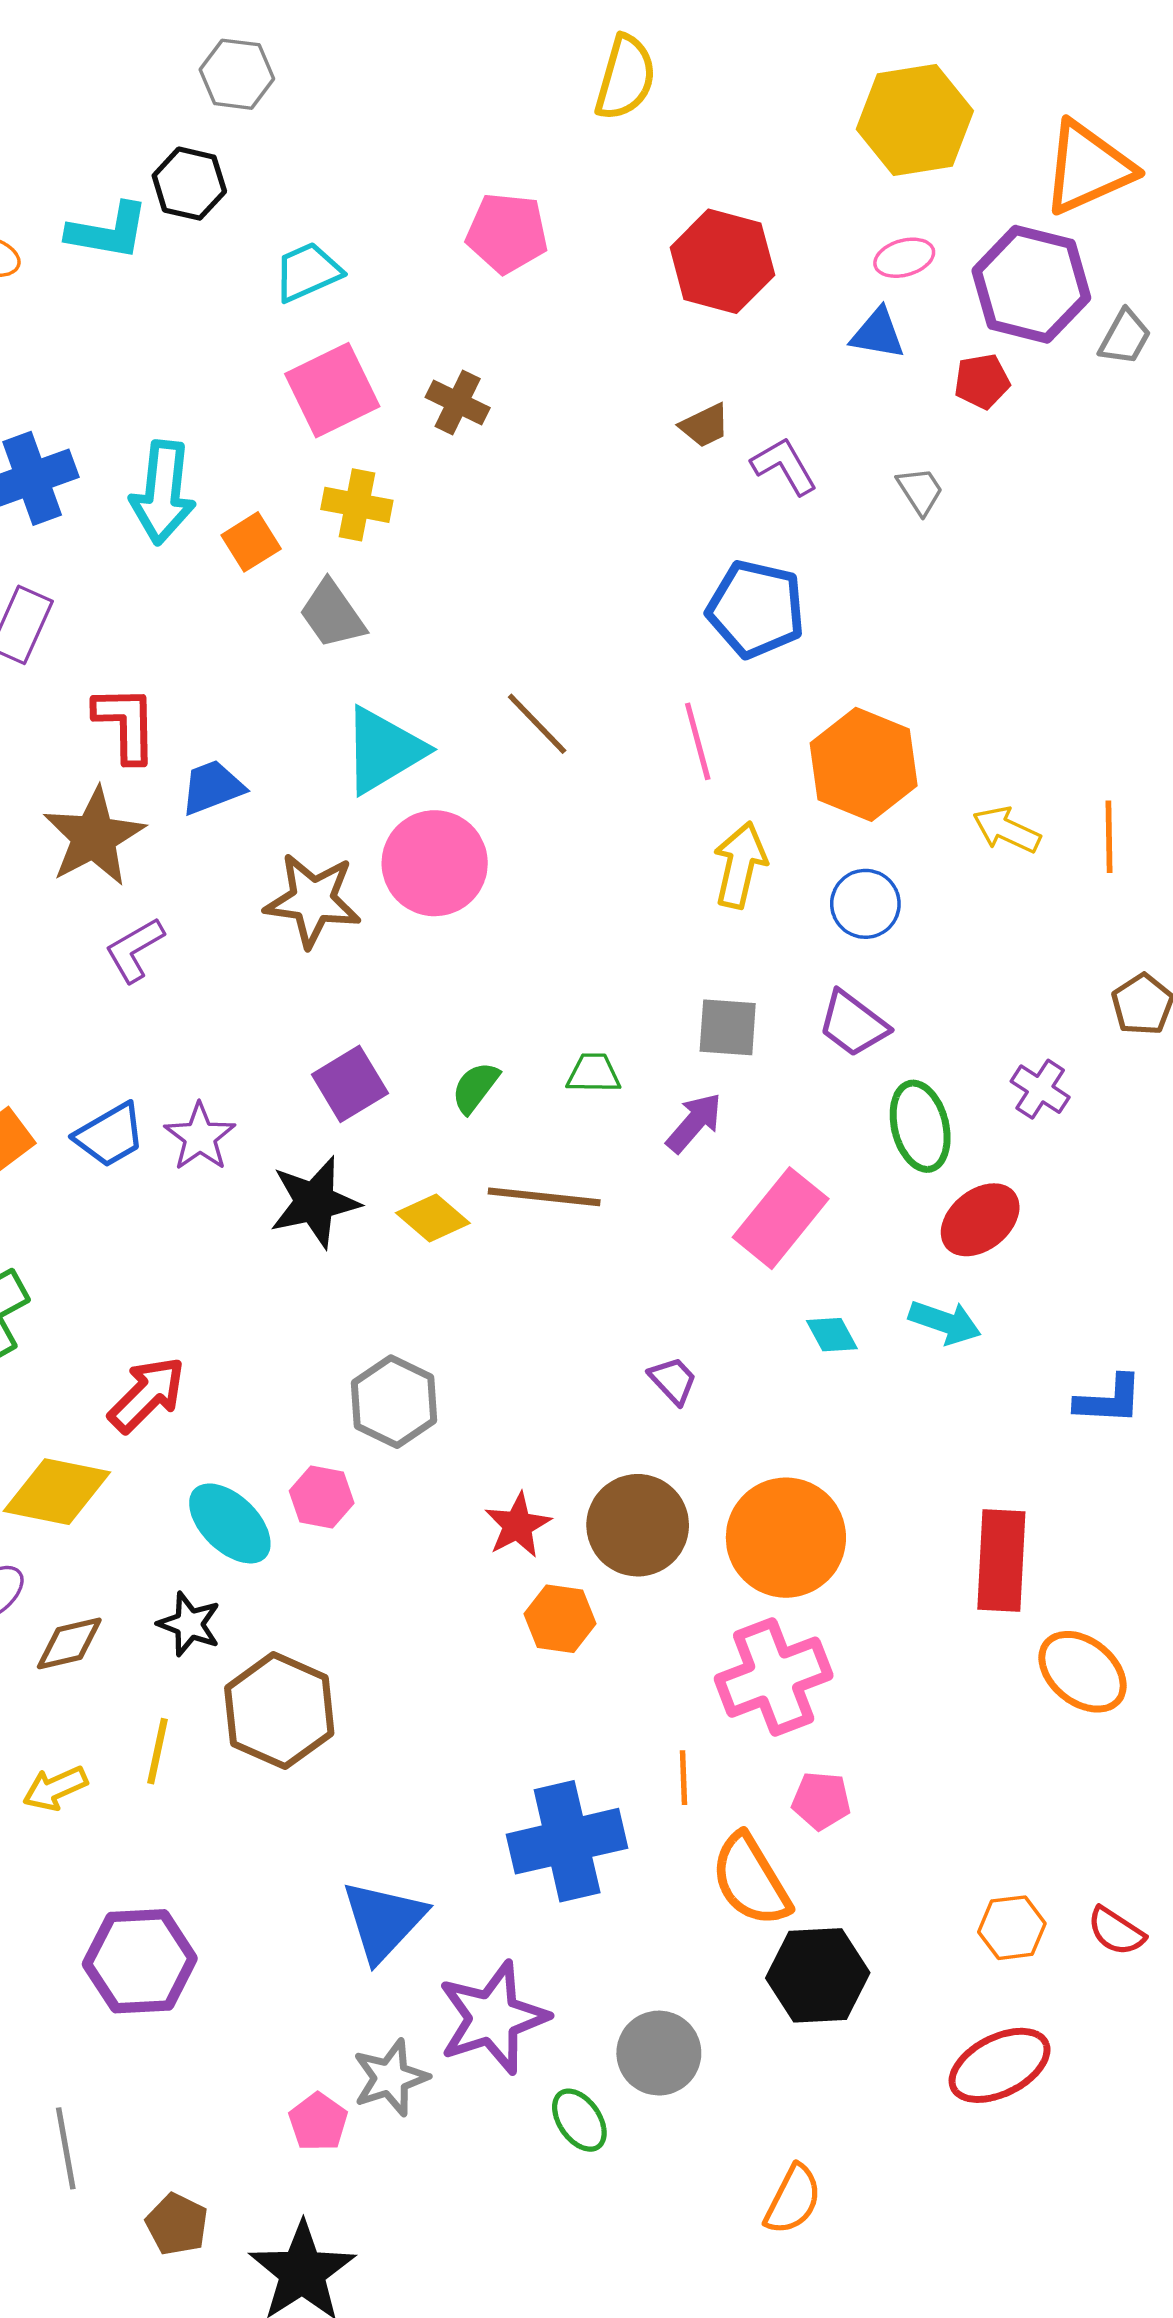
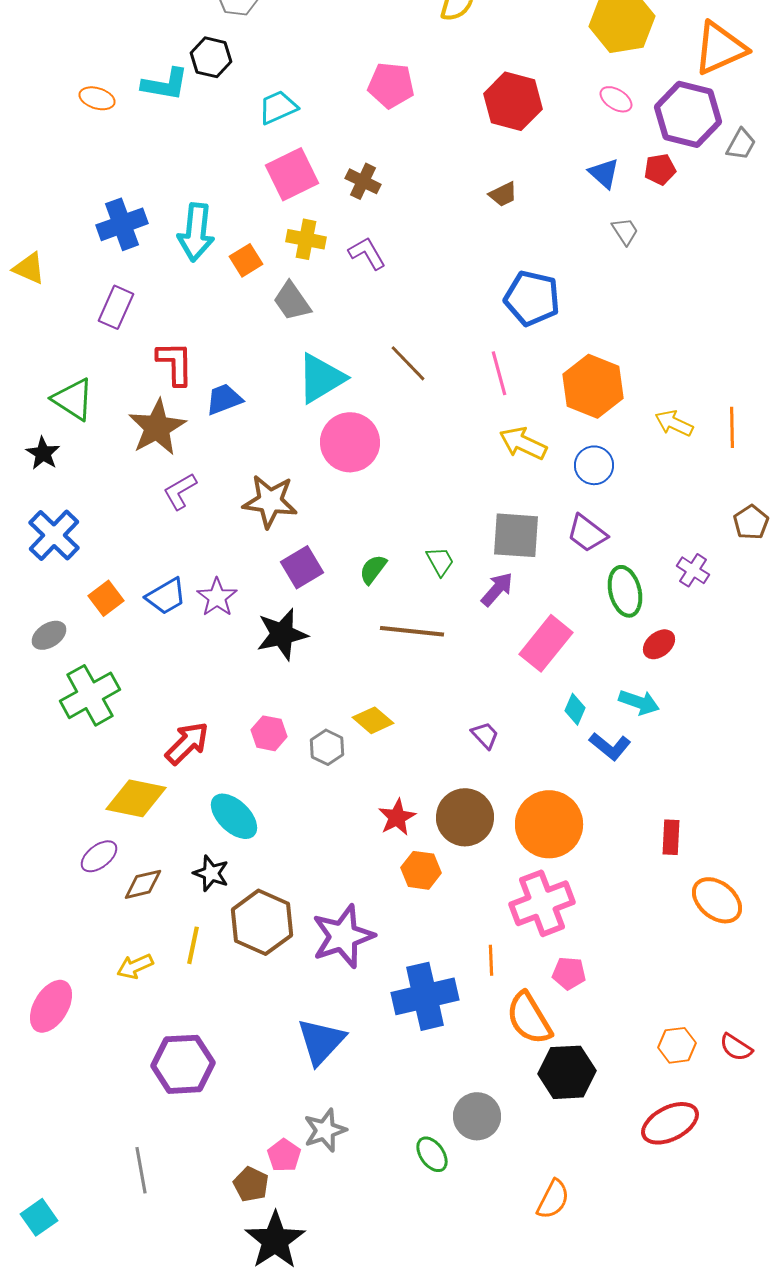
pink ellipse: (904, 258) -> (616, 99), turned 48
blue triangle: (878, 334) -> (604, 173), moved, turned 32
purple L-shape: (784, 466) -> (367, 253), moved
yellow arrow: (740, 865) -> (523, 443), turned -78
brown star: (313, 900) -> (270, 501), moved
gray square: (728, 1027) -> (516, 535), size x1.4
green trapezoid: (594, 1073) -> (440, 561), turned 60
yellow diamond: (433, 1218) -> (373, 720), moved
red ellipse: (980, 1220) -> (659, 644), size x0.7
cyan diamond: (832, 1335) -> (575, 709), turned 52
blue L-shape: (1109, 1400) -> (610, 746), moved, turned 36
gray hexagon: (394, 1402) -> (327, 747), size x0.7
pink hexagon: (322, 1497) -> (269, 733), moved
red rectangle: (1001, 1561) -> (671, 837), size x0.6
purple star: (493, 2018) -> (343, 936), moved
brown pentagon: (177, 2224) -> (251, 1184), moved

